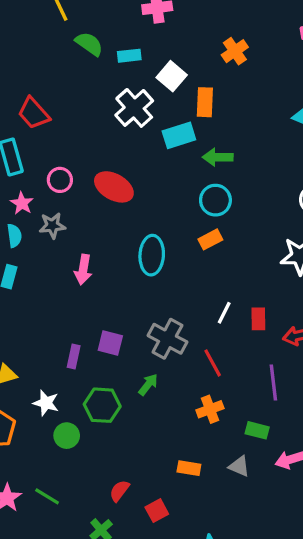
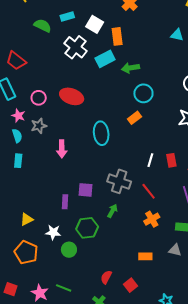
green semicircle: (89, 44) -> (43, 26), moved
cyan circle: (215, 200) -> (143, 93), moved

